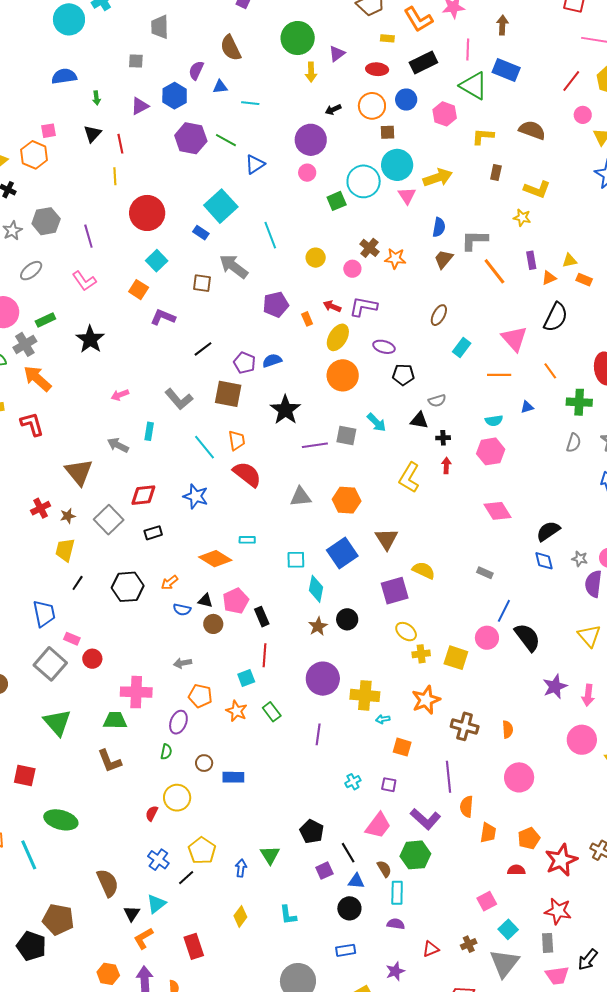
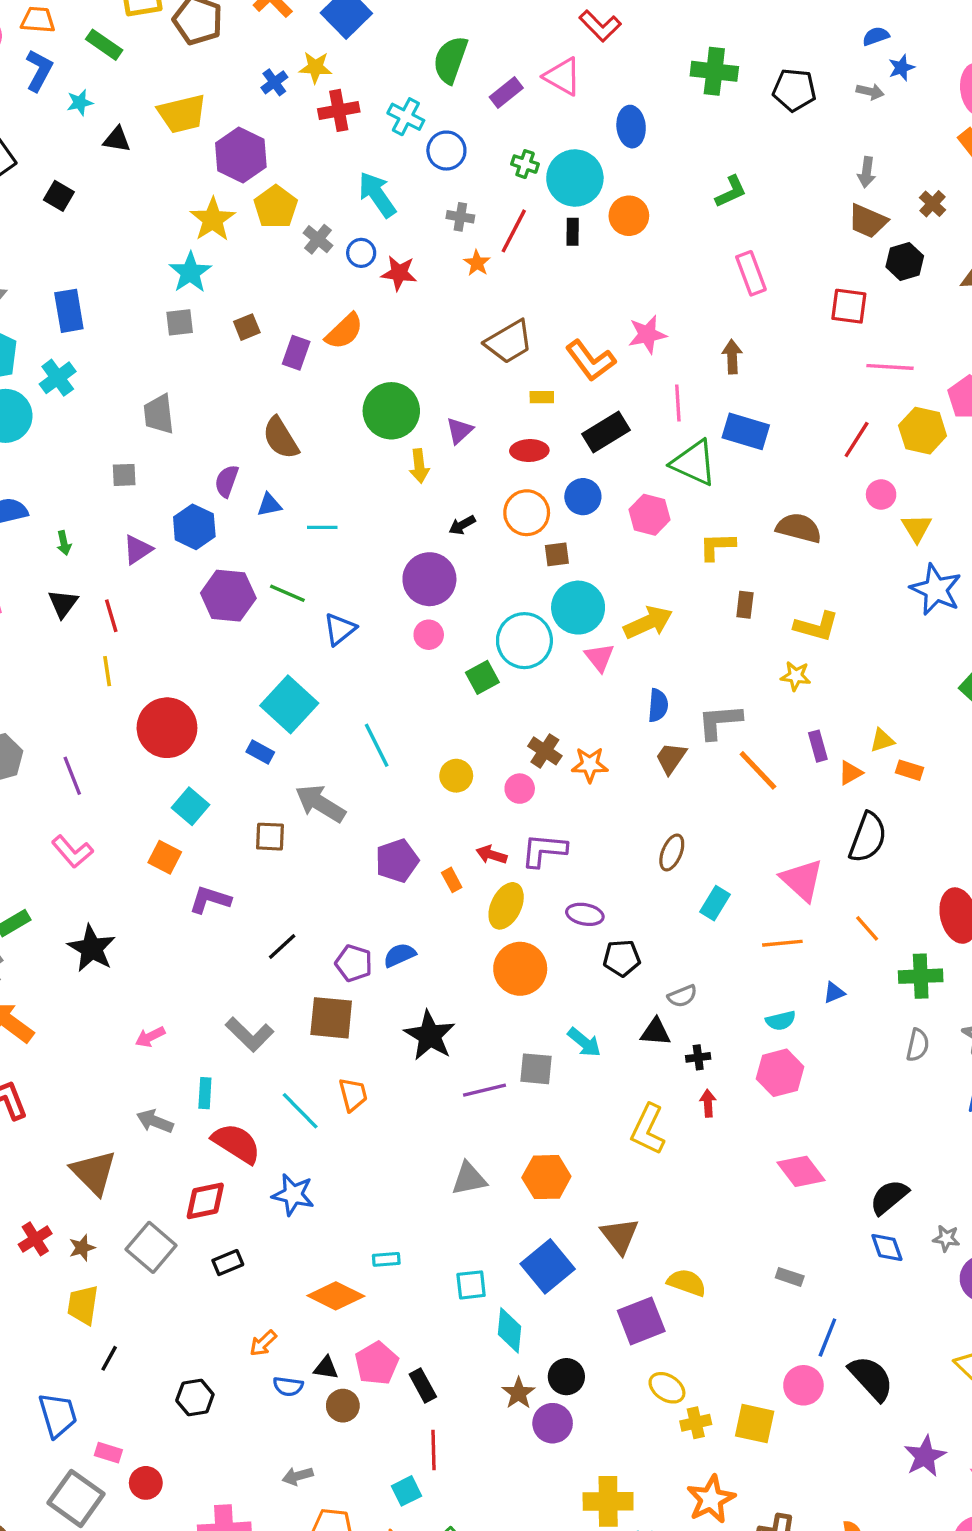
red semicircle: (247, 474) -> (236, 1143), moved
black hexagon: (128, 587) -> (195, 1397), moved, size x0.7
purple circle: (323, 679) -> (553, 1423), moved, size x0.7

